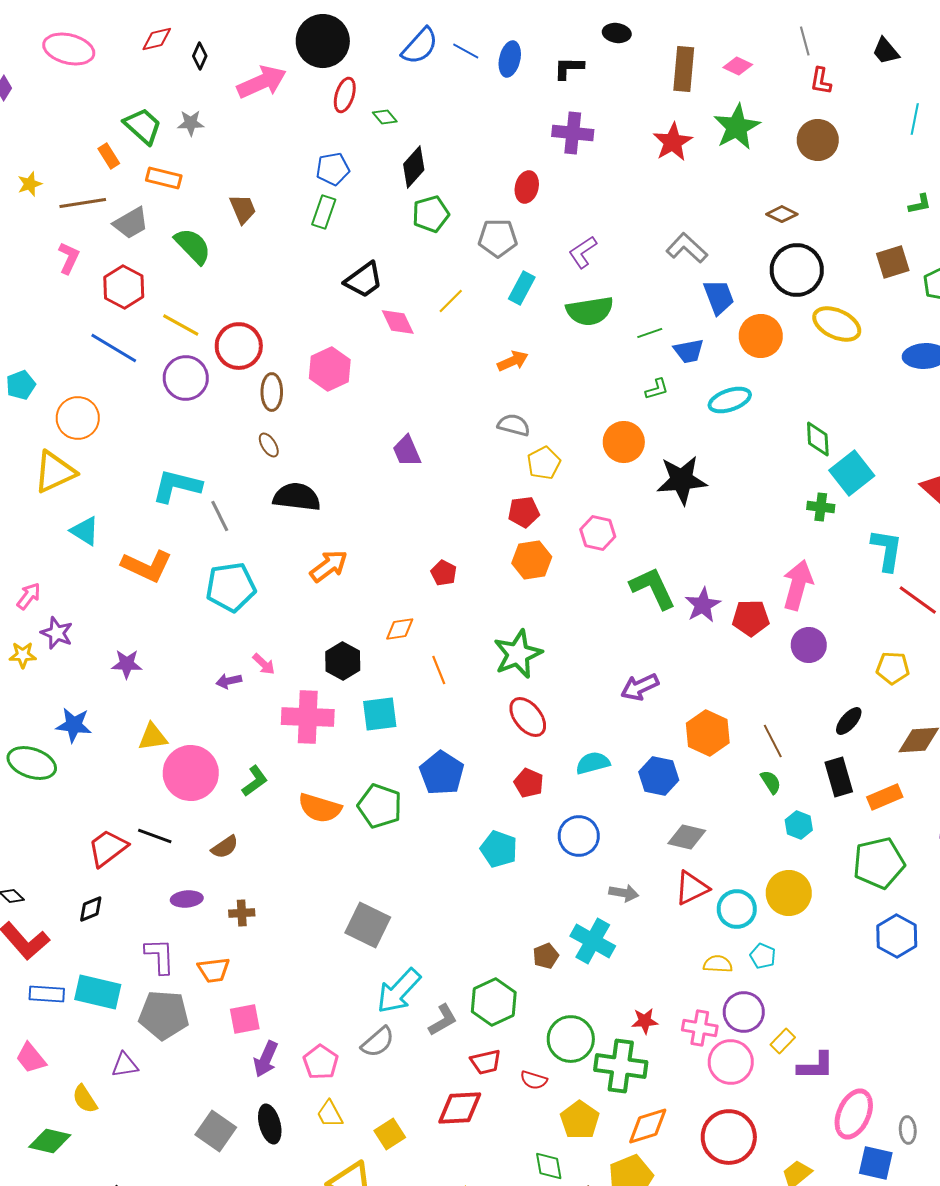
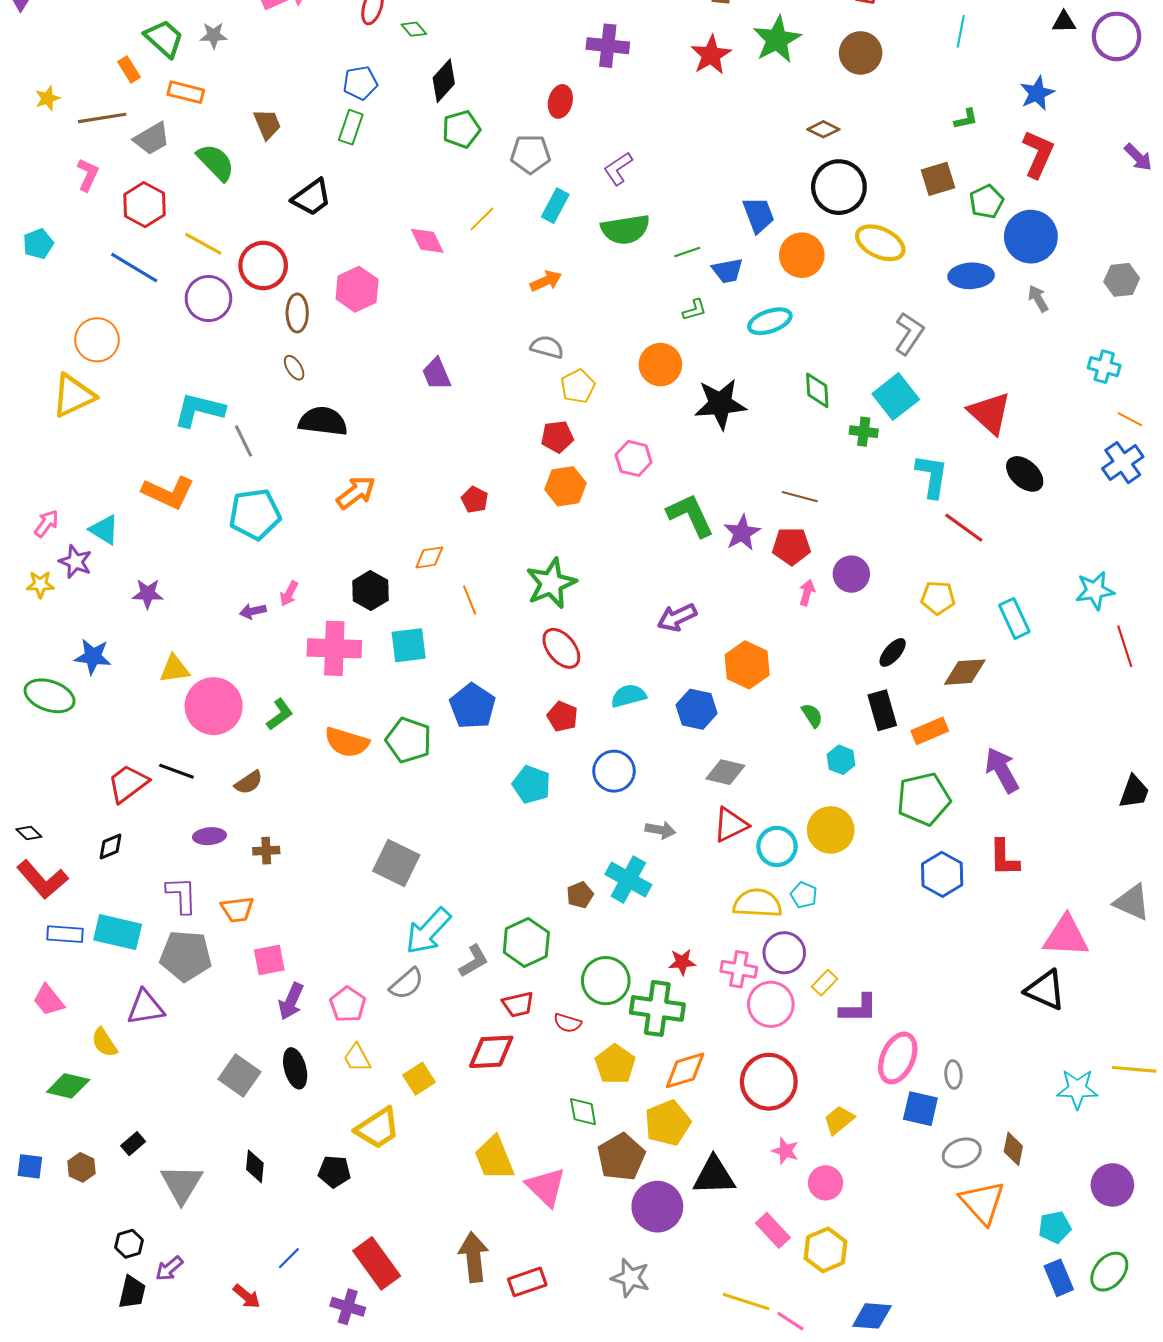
gray L-shape: (687, 248) -> (909, 334), moved, turned 81
black trapezoid: (364, 280) -> (312, 197), moved
cyan pentagon: (21, 385) -> (38, 244), moved
green diamond: (818, 439) -> (817, 390), moved
cyan triangle: (85, 531) -> (104, 530), moved
pink arrow: (798, 585) -> (807, 593), moved, size x0.5
pink arrow: (264, 664) -> (289, 594), turned 75
brown line: (773, 741) -> (800, 497), moved, turned -48
yellow semicircle: (718, 964) -> (757, 903), size x1.6
purple triangle: (125, 1065) -> (146, 1007), size x1.4

